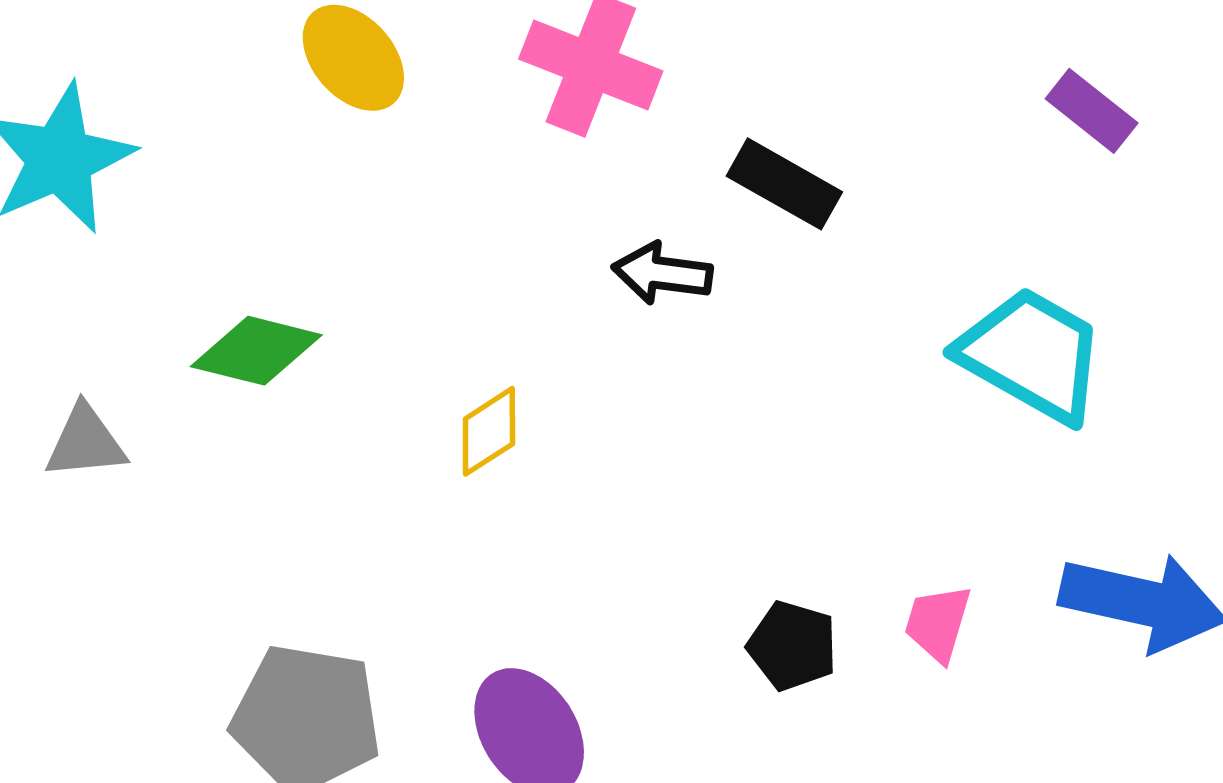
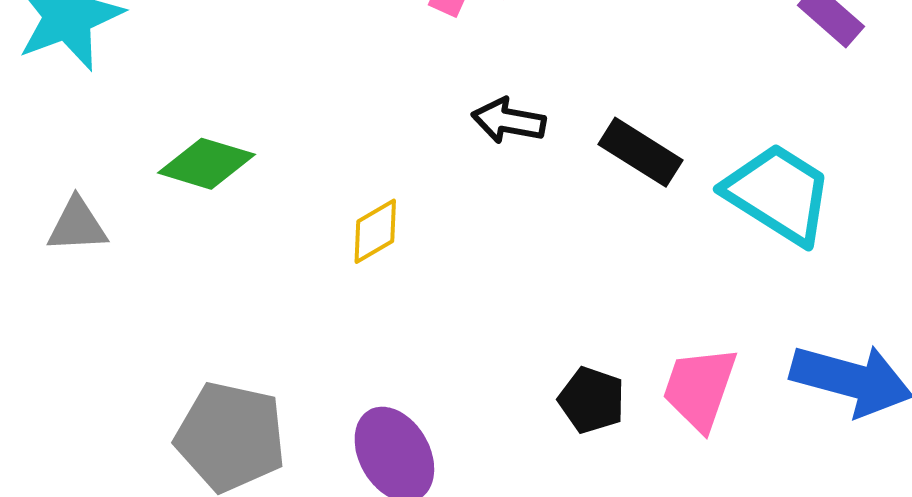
black rectangle: (784, 184) -> (640, 152), moved
pink trapezoid: (938, 623) -> (700, 388), size x1.5

